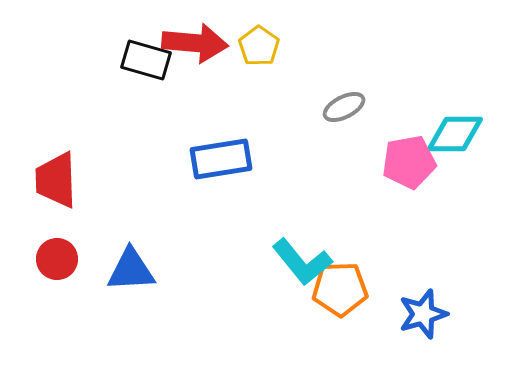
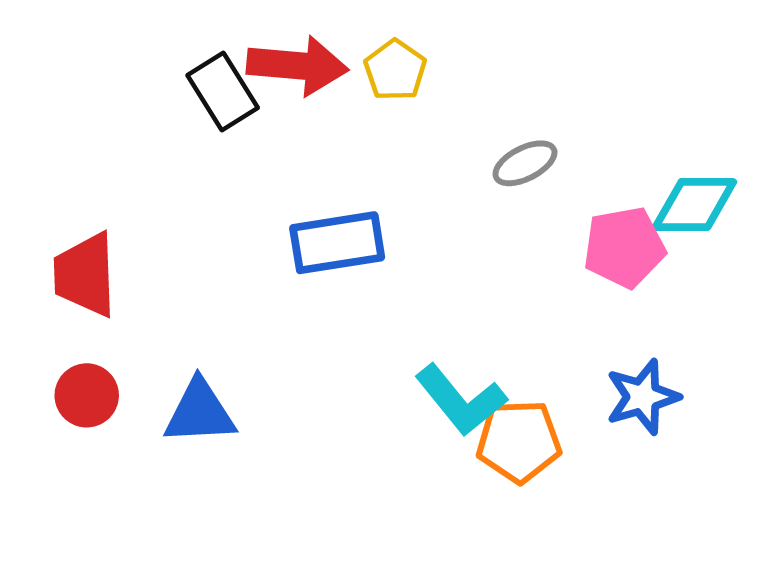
black rectangle: (146, 60) -> (223, 92), turned 42
blue star: (423, 314) -> (643, 397), moved

